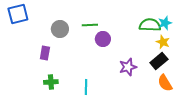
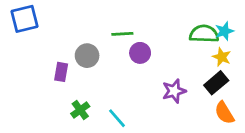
gray circle: (60, 29) -> (87, 56), moved
green cross: (51, 82) -> (80, 110), moved, turned -32
cyan line: (86, 87) -> (117, 118), turned -42

